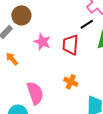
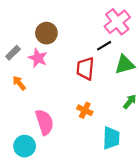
brown circle: (21, 15) -> (46, 33), moved
pink star: (42, 42) -> (38, 58), moved

